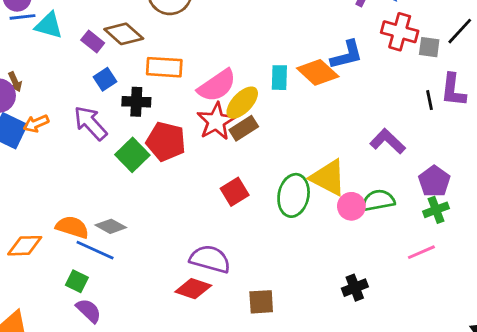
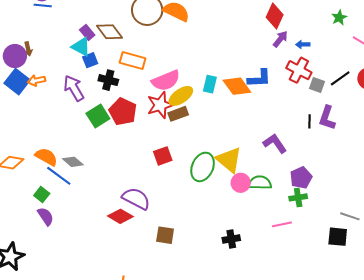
cyan triangle: (49, 25) -> (81, 47), moved

